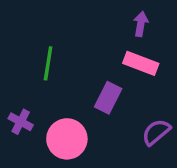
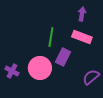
green line: (48, 63) -> (51, 37), moved
pink circle: (67, 139) -> (40, 68), moved

